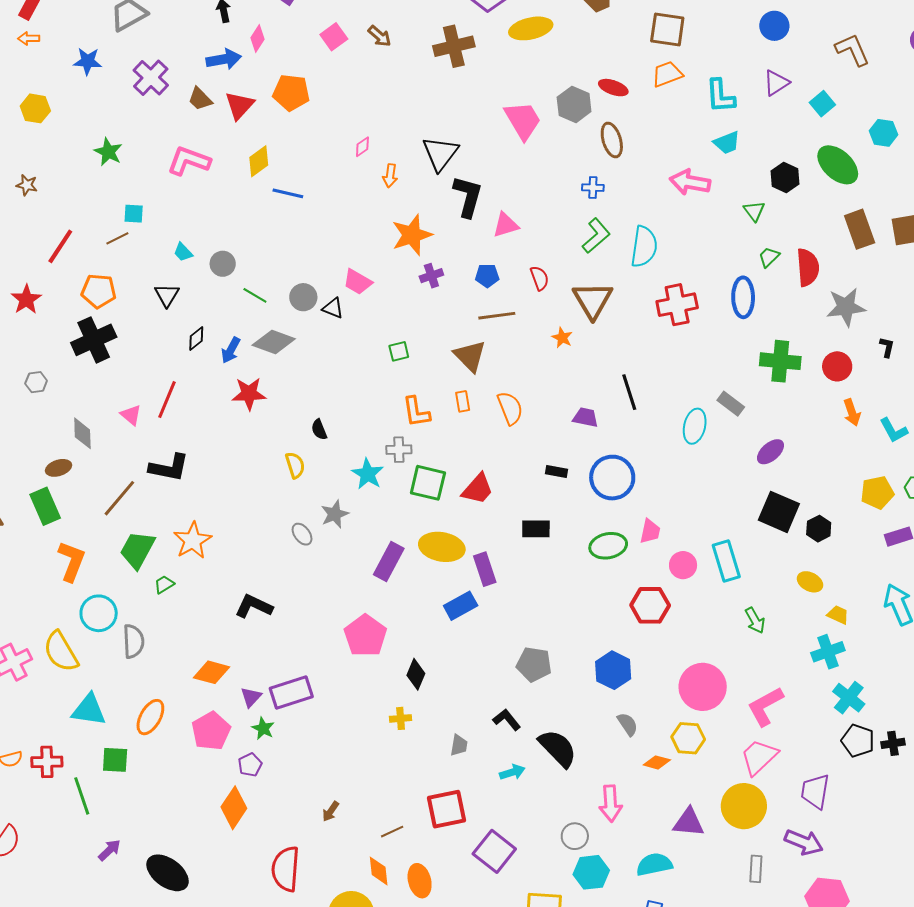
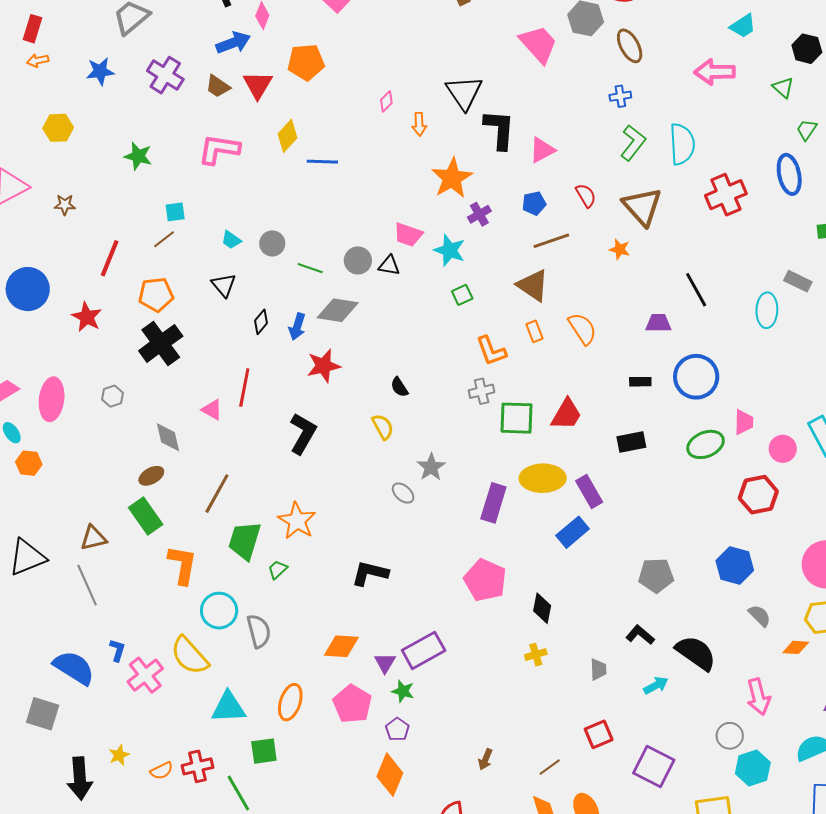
black L-shape: (169, 468) -> (303, 434), moved, turned -60
cyan star: (368, 474) -> (450, 250), moved
red square: (446, 809) -> (599, 734), size x0.7

